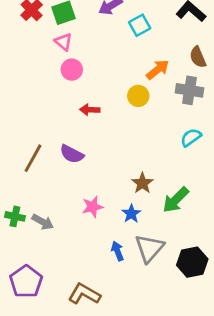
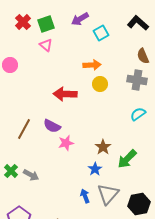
pink circle: (72, 70) -> (10, 65), moved
orange arrow: (158, 70) -> (92, 65), moved, turned 36
red arrow: (90, 110) -> (65, 94), size x1.6
pink star: (93, 207) -> (66, 143), moved
green cross: (15, 216) -> (11, 171), turned 32

